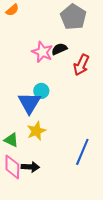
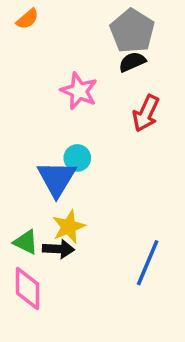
black semicircle: (59, 49) -> (132, 62), moved
black arrow: (30, 167) -> (58, 249), moved

